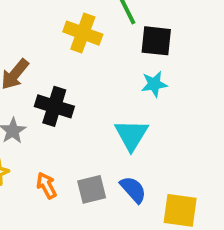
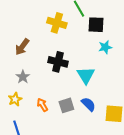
cyan star: (154, 84) -> (105, 47), moved
black cross: (54, 106) -> (58, 62), moved

